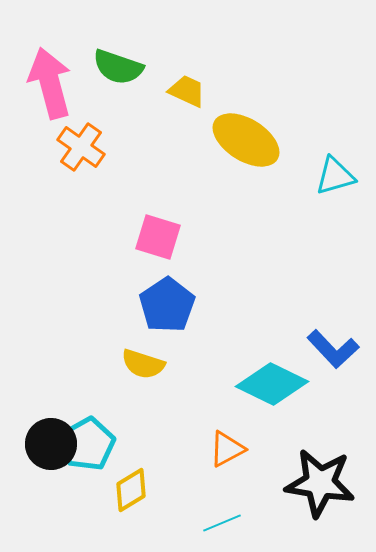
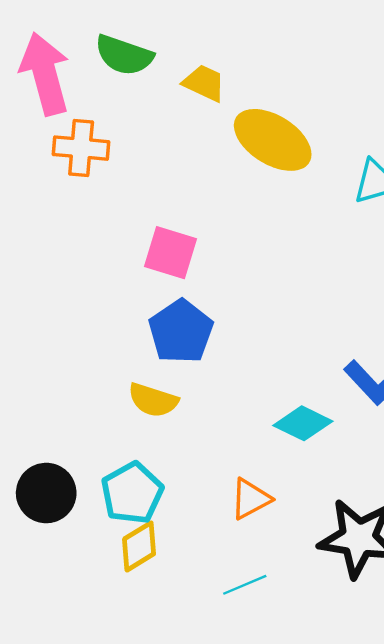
orange cross: (81, 147) -> (81, 148), turned -30
cyan diamond: (272, 384) -> (303, 423), size x0.7
cyan pentagon: (88, 444) -> (132, 493), moved

